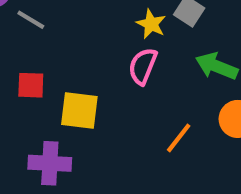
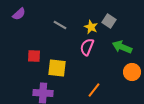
gray line: (31, 20) -> (60, 25), moved
orange line: (179, 138) -> (94, 90), moved

